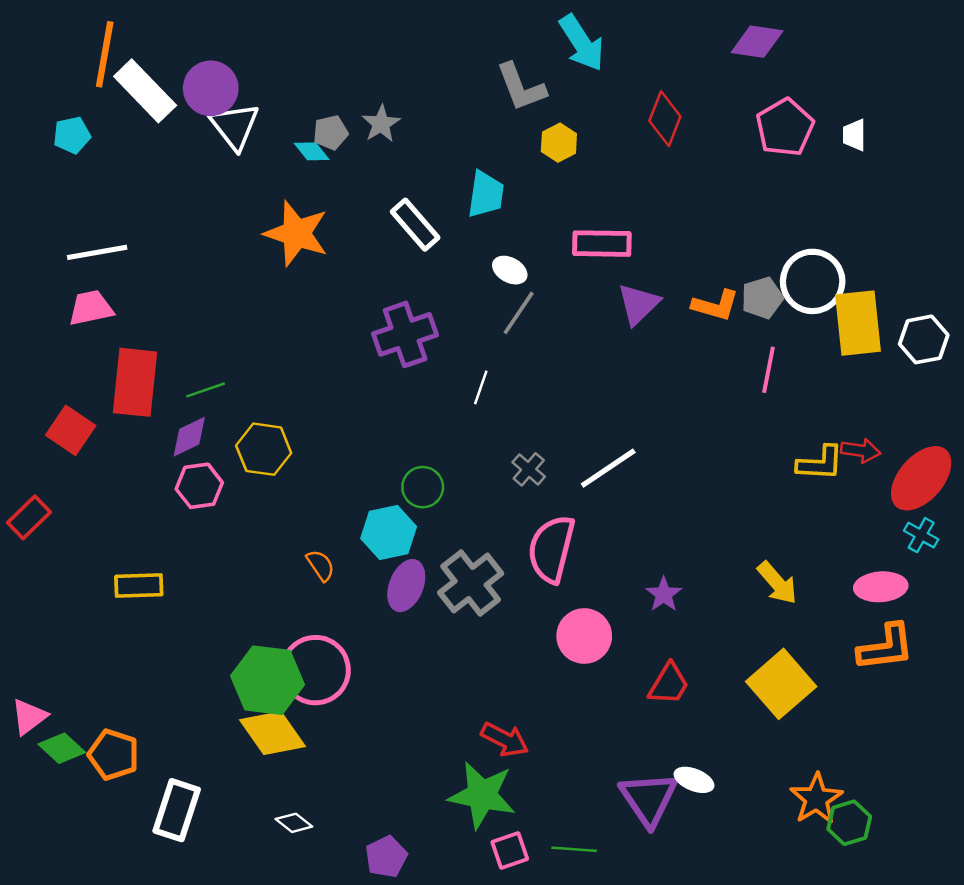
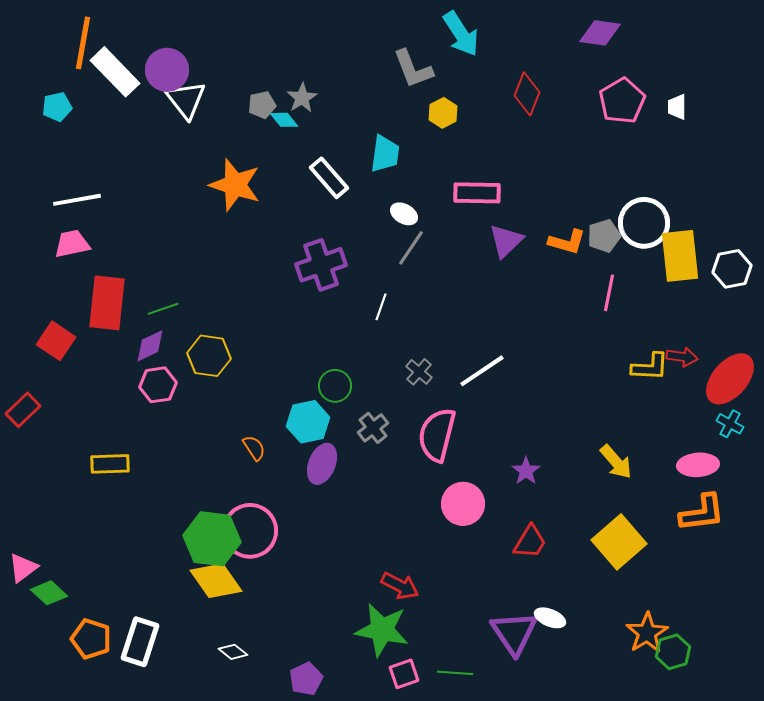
cyan diamond: (312, 151) -> (284, 120), moved
gray cross: (471, 583) -> (373, 428), moved, size x0.6
orange pentagon: (114, 755) -> (91, 639), moved

